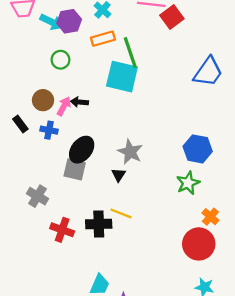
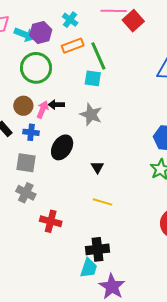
green circle: (60, 60) -> (36, 68), size x1.8
cyan square: (122, 77) -> (93, 78), size x0.6
gray star: (130, 152) -> (91, 115), moved
gray square: (75, 169) -> (26, 163), moved
black cross: (99, 224) -> (98, 249), moved

